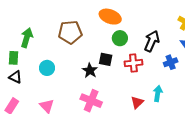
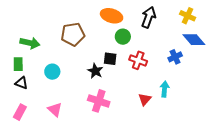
green arrow: (27, 38) -> (30, 43), turned 90
black arrow: (152, 41) -> (149, 17), moved
red cross: (133, 63) -> (138, 60), turned 30

